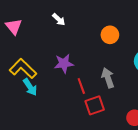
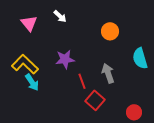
pink triangle: (14, 27) -> (29, 23), moved
red square: (95, 105) -> (95, 100), turned -30

